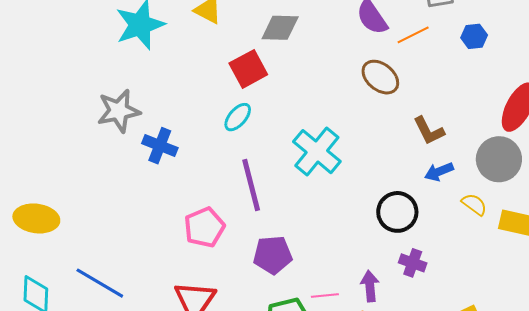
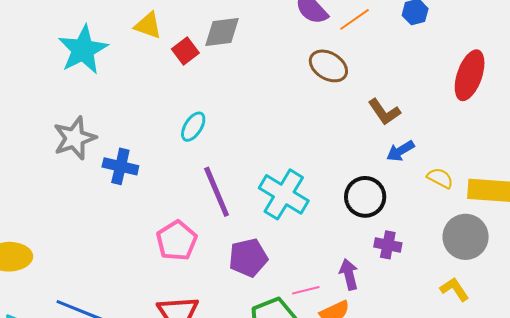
red square: (248, 69) -> (185, 51), moved, size x0.7
cyan cross: (317, 152) -> (284, 194), moved
gray circle: (499, 159) -> (466, 237), moved

